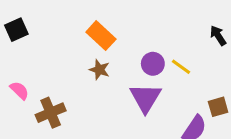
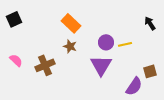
yellow line: (181, 67) -> (125, 44), turned -48
brown cross: (51, 113) -> (45, 65), moved

